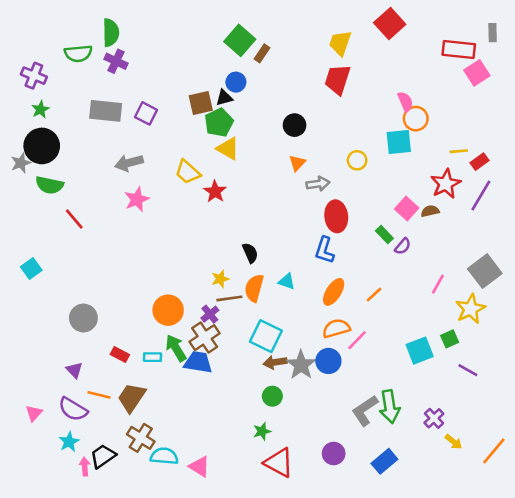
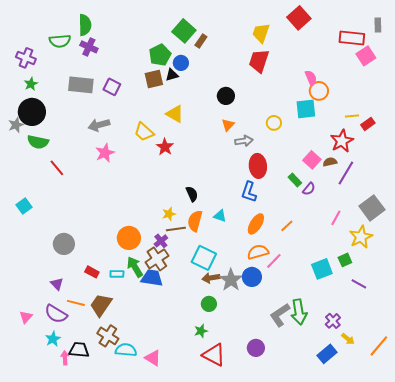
green pentagon: (219, 122) -> (160, 55), moved
purple line: (481, 195) -> (346, 173), moved
black trapezoid: (103, 456) -> (79, 350), turned 40
blue rectangle: (384, 461) -> (327, 354), moved

